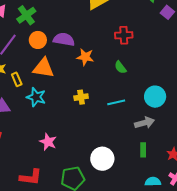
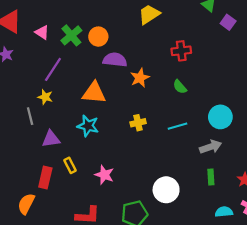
orange circle: (38, 40) -> (98, 37), moved
orange star: (85, 57) -> (140, 78), turned -30
yellow rectangle: (17, 79) -> (70, 165), moved

